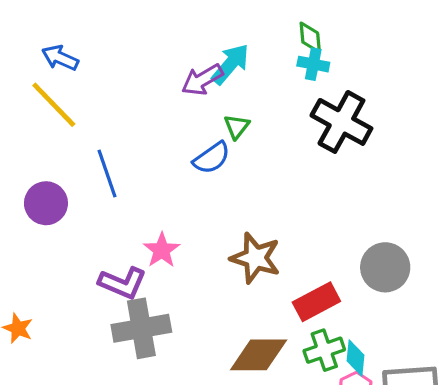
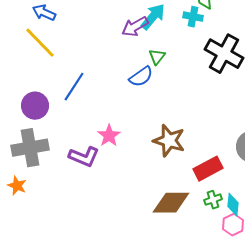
cyan cross: (313, 64) -> (193, 17), moved
blue line: (107, 174) -> (74, 87), turned 52
gray cross: (141, 328) -> (30, 148), moved
green cross: (324, 350) -> (213, 200), size x0.7

